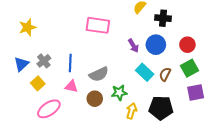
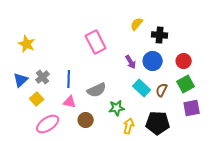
pink rectangle: (98, 25) -> (96, 42), turned 55
yellow star: (28, 27) -> (27, 44), turned -30
brown circle: (95, 99) -> (86, 120), moved

